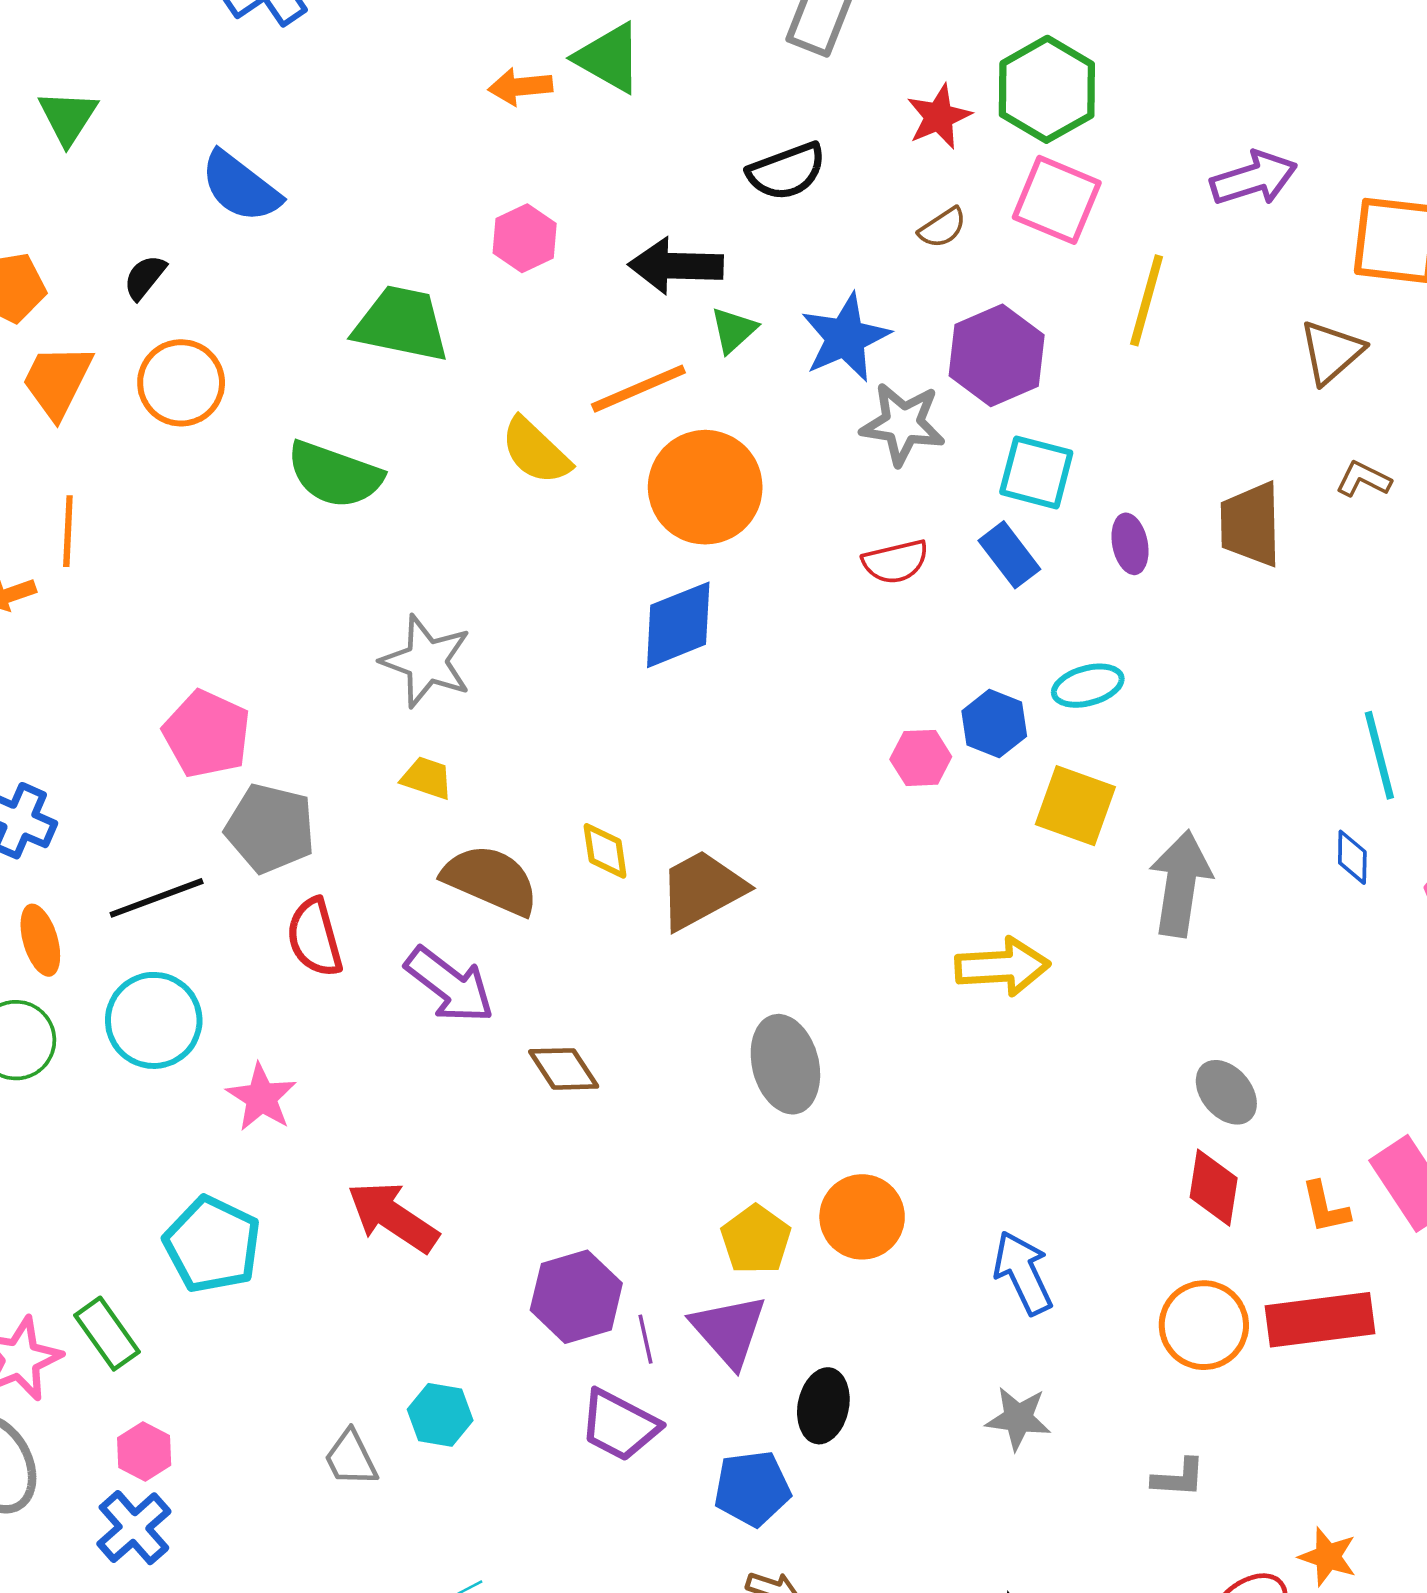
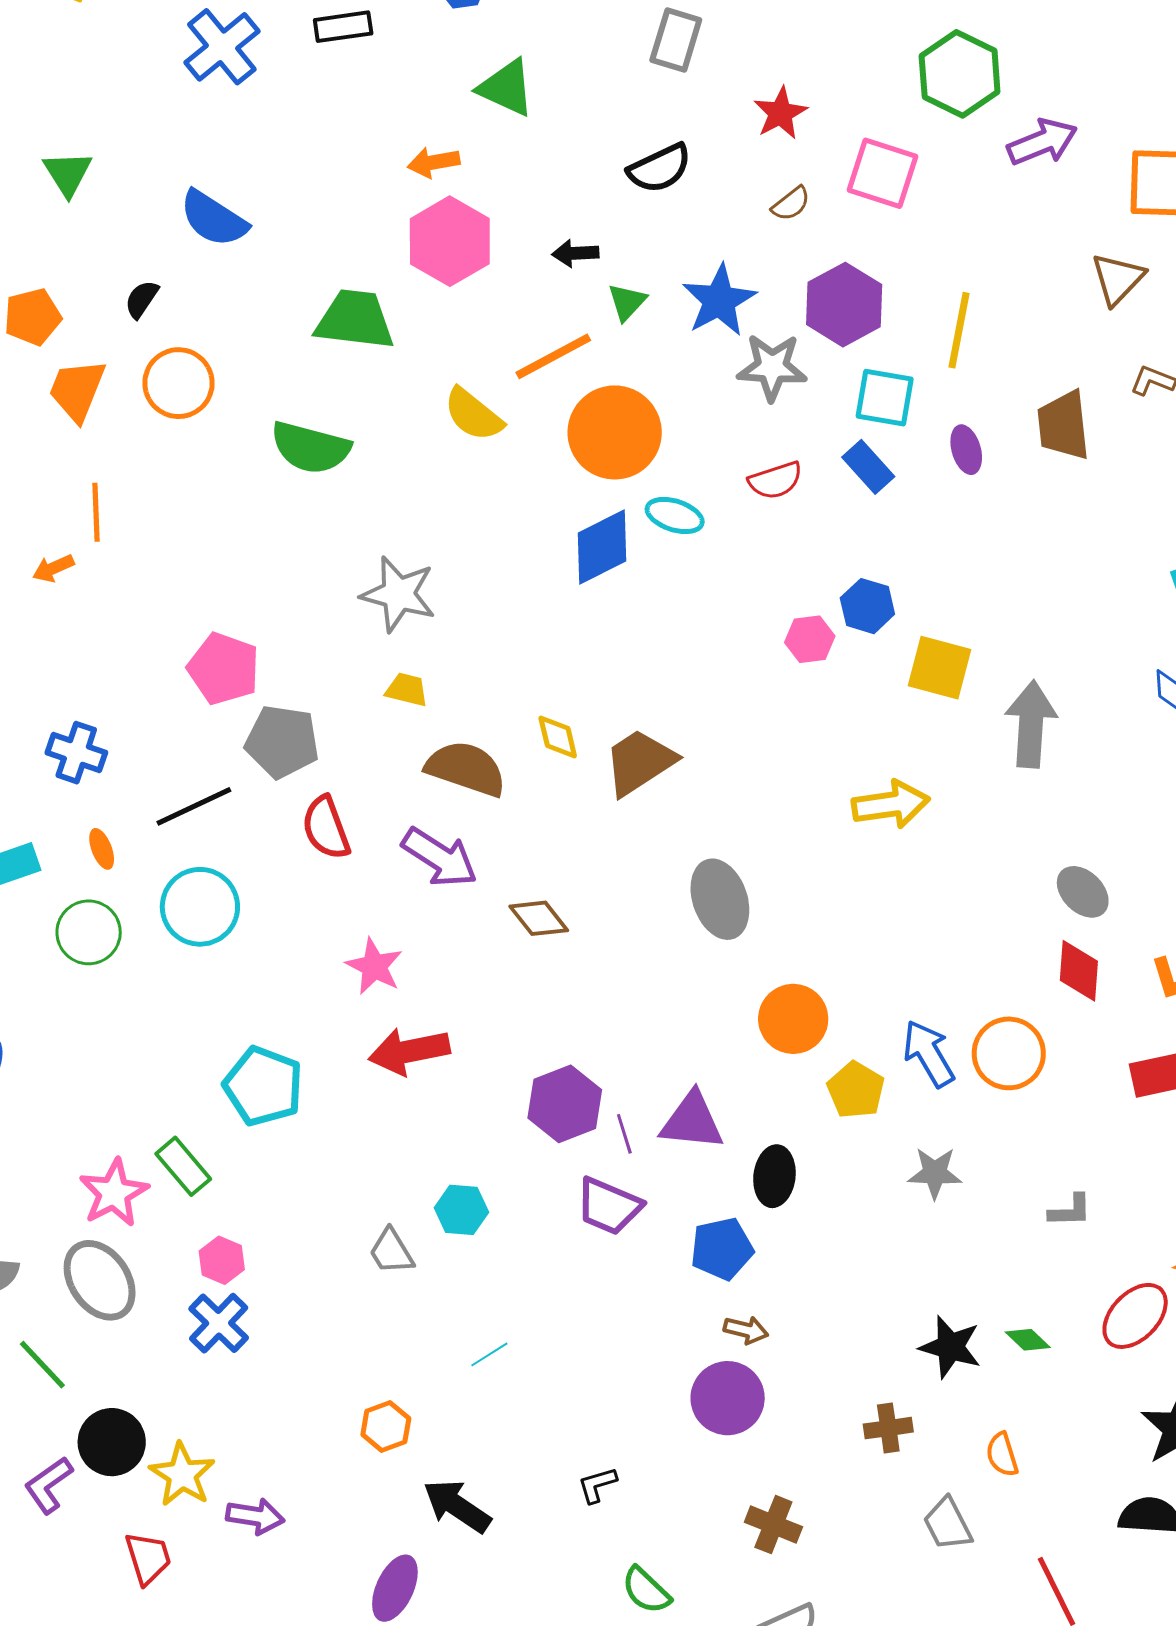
orange arrow: (520, 87) -> (434, 162), moved
green hexagon: (1047, 89) -> (960, 74), moved
pink hexagon: (525, 238) -> (450, 241), size x1.6
black arrow: (676, 266) -> (575, 253), size x0.6
yellow line: (1147, 300) -> (959, 330), moved
cyan ellipse: (1088, 686) -> (675, 515), moved, turned 38
orange ellipse: (40, 940) -> (102, 849), size x0.7
pink star: (261, 1097) -> (374, 966), moved
red arrow: (393, 1217) -> (409, 1051), turned -40
yellow pentagon: (756, 1240) -> (856, 1090), moved
orange circle: (1204, 1325) -> (1009, 1053), moved
purple triangle: (729, 1331) -> (692, 1121), turned -38

